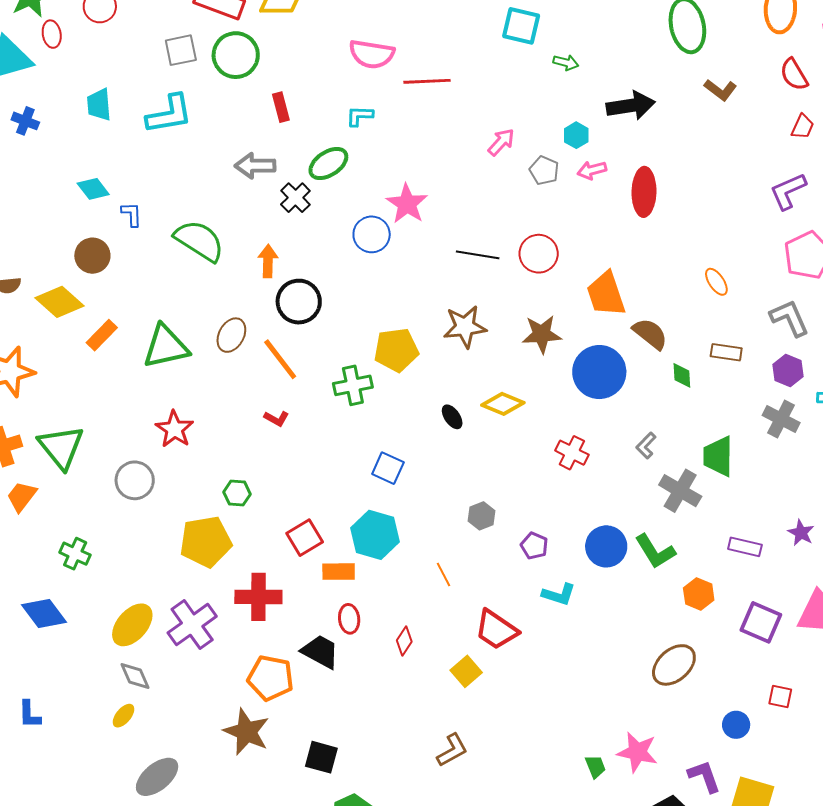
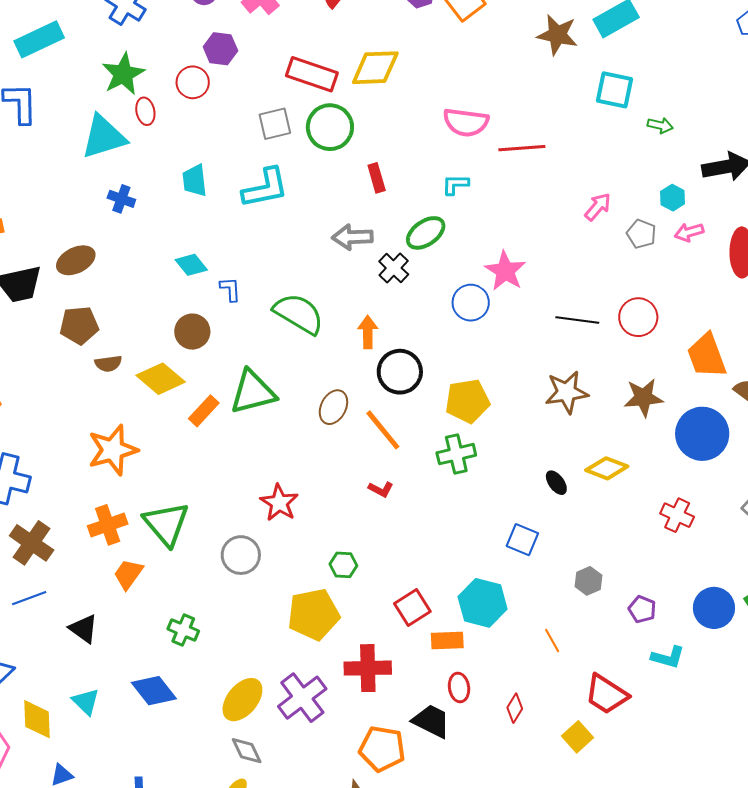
green triangle: (166, 347) -> (253, 392), moved
yellow pentagon: (396, 350) -> (467, 401), moved
blue square: (388, 468) -> (522, 540), moved

